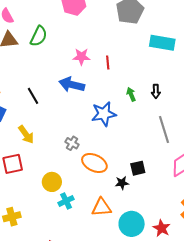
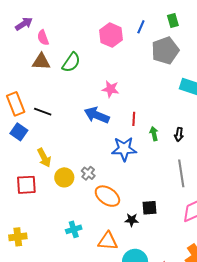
red line: (108, 63) -> (134, 119), moved
black line: (33, 96) -> (43, 112), moved, turned -48
yellow circle: (52, 182) -> (64, 177), moved

